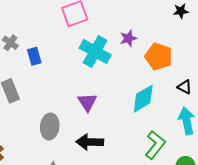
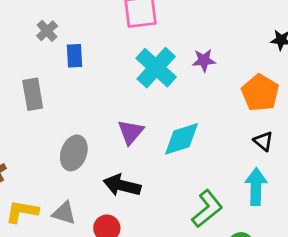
orange pentagon: (159, 57) -> (260, 93), moved
cyan diamond: (143, 99) -> (182, 139), moved

